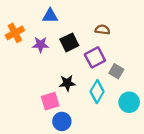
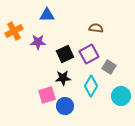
black square: (69, 42) -> (65, 54), moved
blue circle: (62, 121) -> (65, 106), moved

